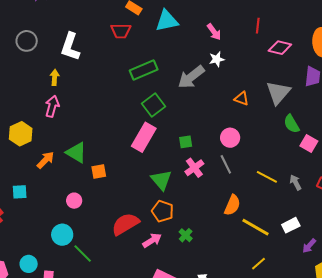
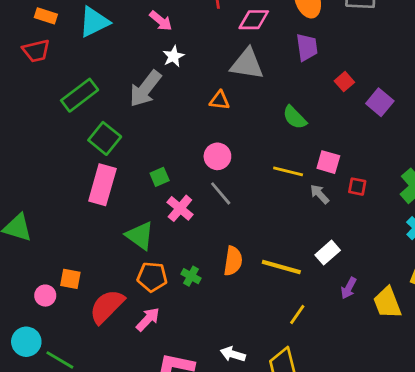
gray triangle: (278, 93) -> (247, 64), moved, turned -48
pink square: (309, 143) -> (328, 162), moved
orange square: (99, 172) -> (70, 279), moved, turned 35
yellow line: (267, 177) -> (288, 171), moved
pink circle: (74, 201) -> (45, 296), moved
orange semicircle: (232, 205) -> (233, 261), moved
green cross: (186, 235) -> (191, 276), moved
purple arrow: (309, 246) -> (349, 288), moved

